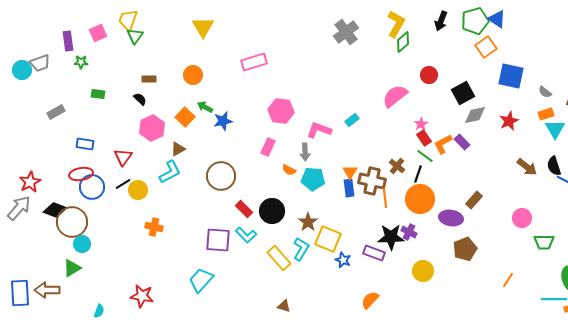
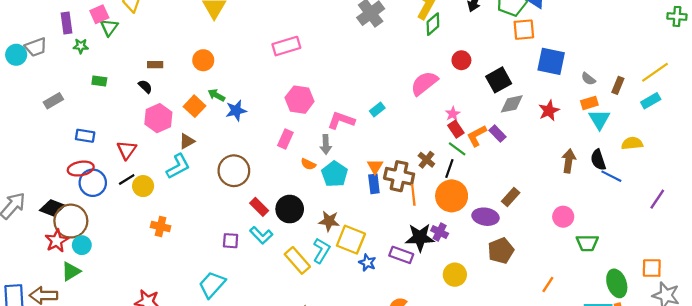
green triangle: (135, 36) -> (109, 27), moved
orange square: (486, 47) -> (524, 30), turned 30
pink rectangle: (254, 62) -> (286, 46), moved
brown arrow: (527, 167) -> (569, 161), turned -120
cyan pentagon: (313, 179) -> (335, 174), turned 30
red star: (30, 182) -> (57, 241), moved
brown star: (308, 222) -> (329, 221), turned -30
purple square: (218, 240) -> (231, 241), size x0.6

